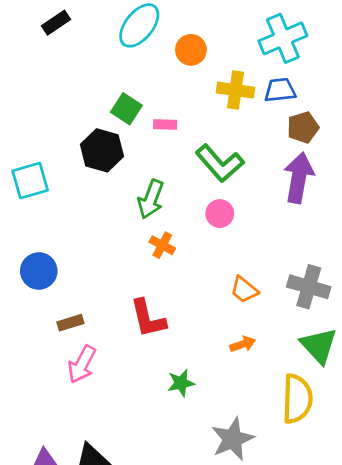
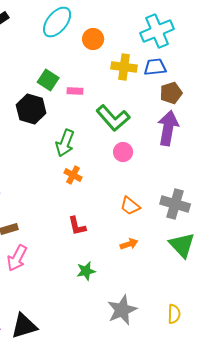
pink circle: (220, 214) -> (123, 152), moved
red L-shape: (148, 318) -> (77, 226), moved, size x0.7
yellow semicircle: (297, 399) -> (174, 314), moved, size x0.6

